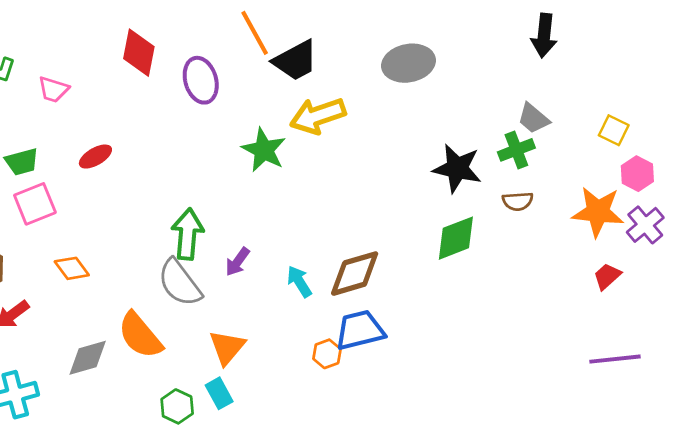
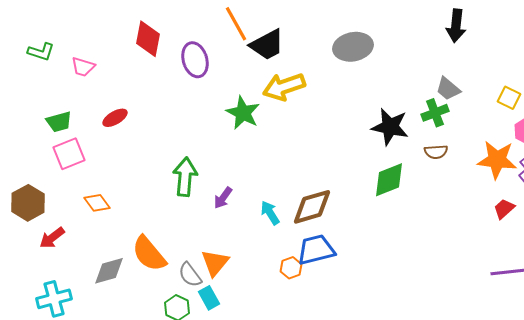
gray semicircle: (180, 283) -> (190, 275), moved, size x0.7

